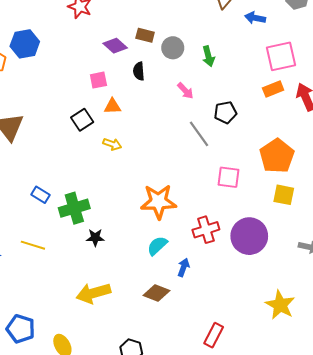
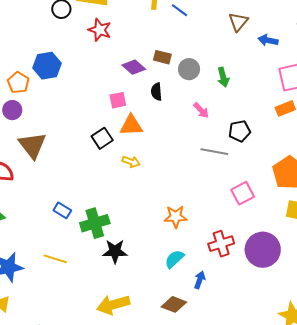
orange triangle: (112, 106) -> (131, 125), size x1.4
gray line: (199, 134) -> (214, 152), turned -44
pink square: (228, 177) -> (243, 193), turned -35
orange star: (158, 202) -> (176, 217), size x0.7
black star: (95, 238) -> (115, 251), size x1.4

